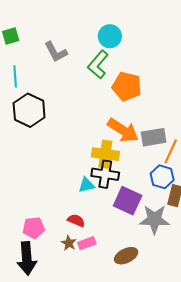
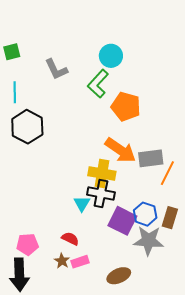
blue hexagon: (162, 177) -> (145, 214), moved
cyan triangle: (86, 185) -> (82, 204), turned -48

